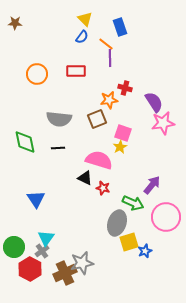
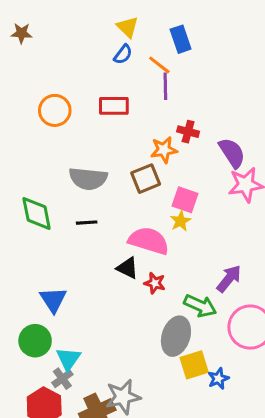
green circle: (14, 247) -> (35, 341), moved

